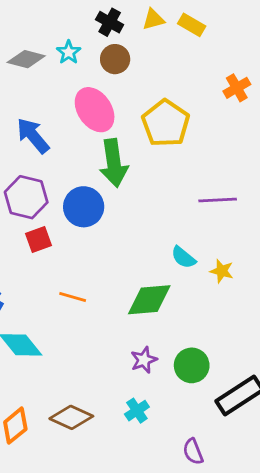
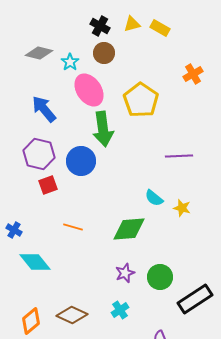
cyan star: (69, 52) -> (70, 62), moved

